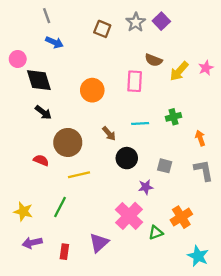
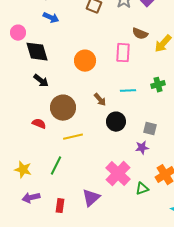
purple star: (146, 187) -> (142, 148), moved

